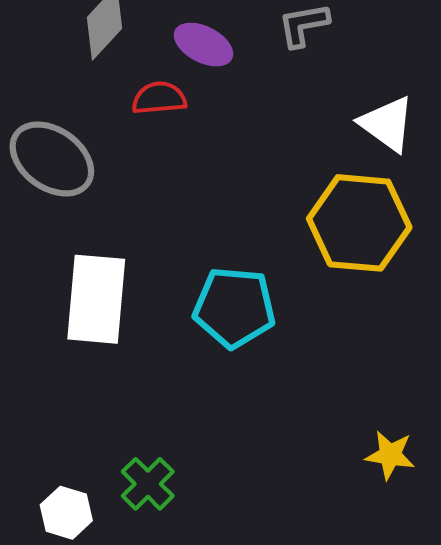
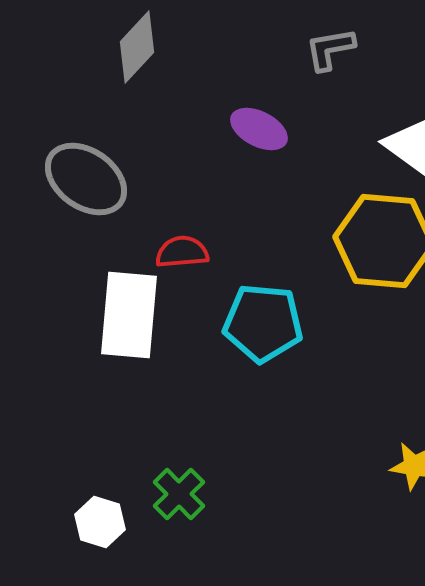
purple ellipse: (203, 45) -> (259, 129), moved
red semicircle: (159, 98) -> (182, 252), moved

